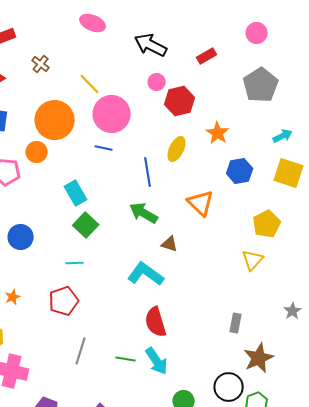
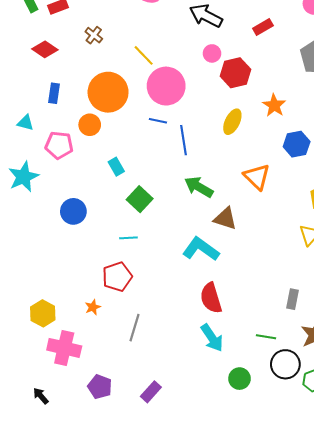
blue line: (148, 172) -> (183, 140), moved
cyan rectangle: (76, 193) -> (116, 167), moved, size x0.7
brown triangle: (170, 244) -> (225, 219), size x1.4
orange star: (13, 297) -> (93, 307), moved
green line: (126, 359) -> (266, 337), moved

